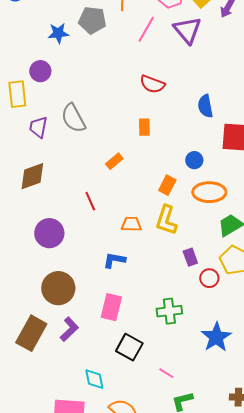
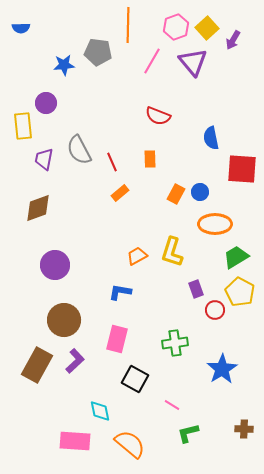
orange rectangle: (167, 185) -> (176, 194), moved
red line: (90, 201) -> (112, 162), moved
orange trapezoid: (131, 224) -> (137, 256), turned -30

